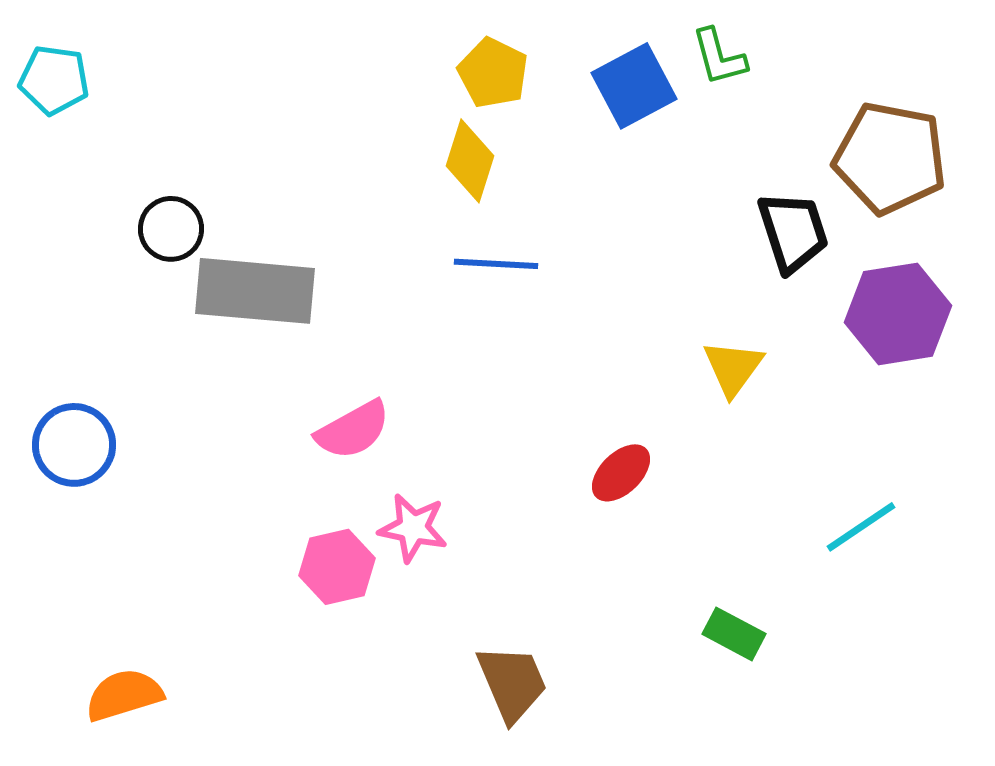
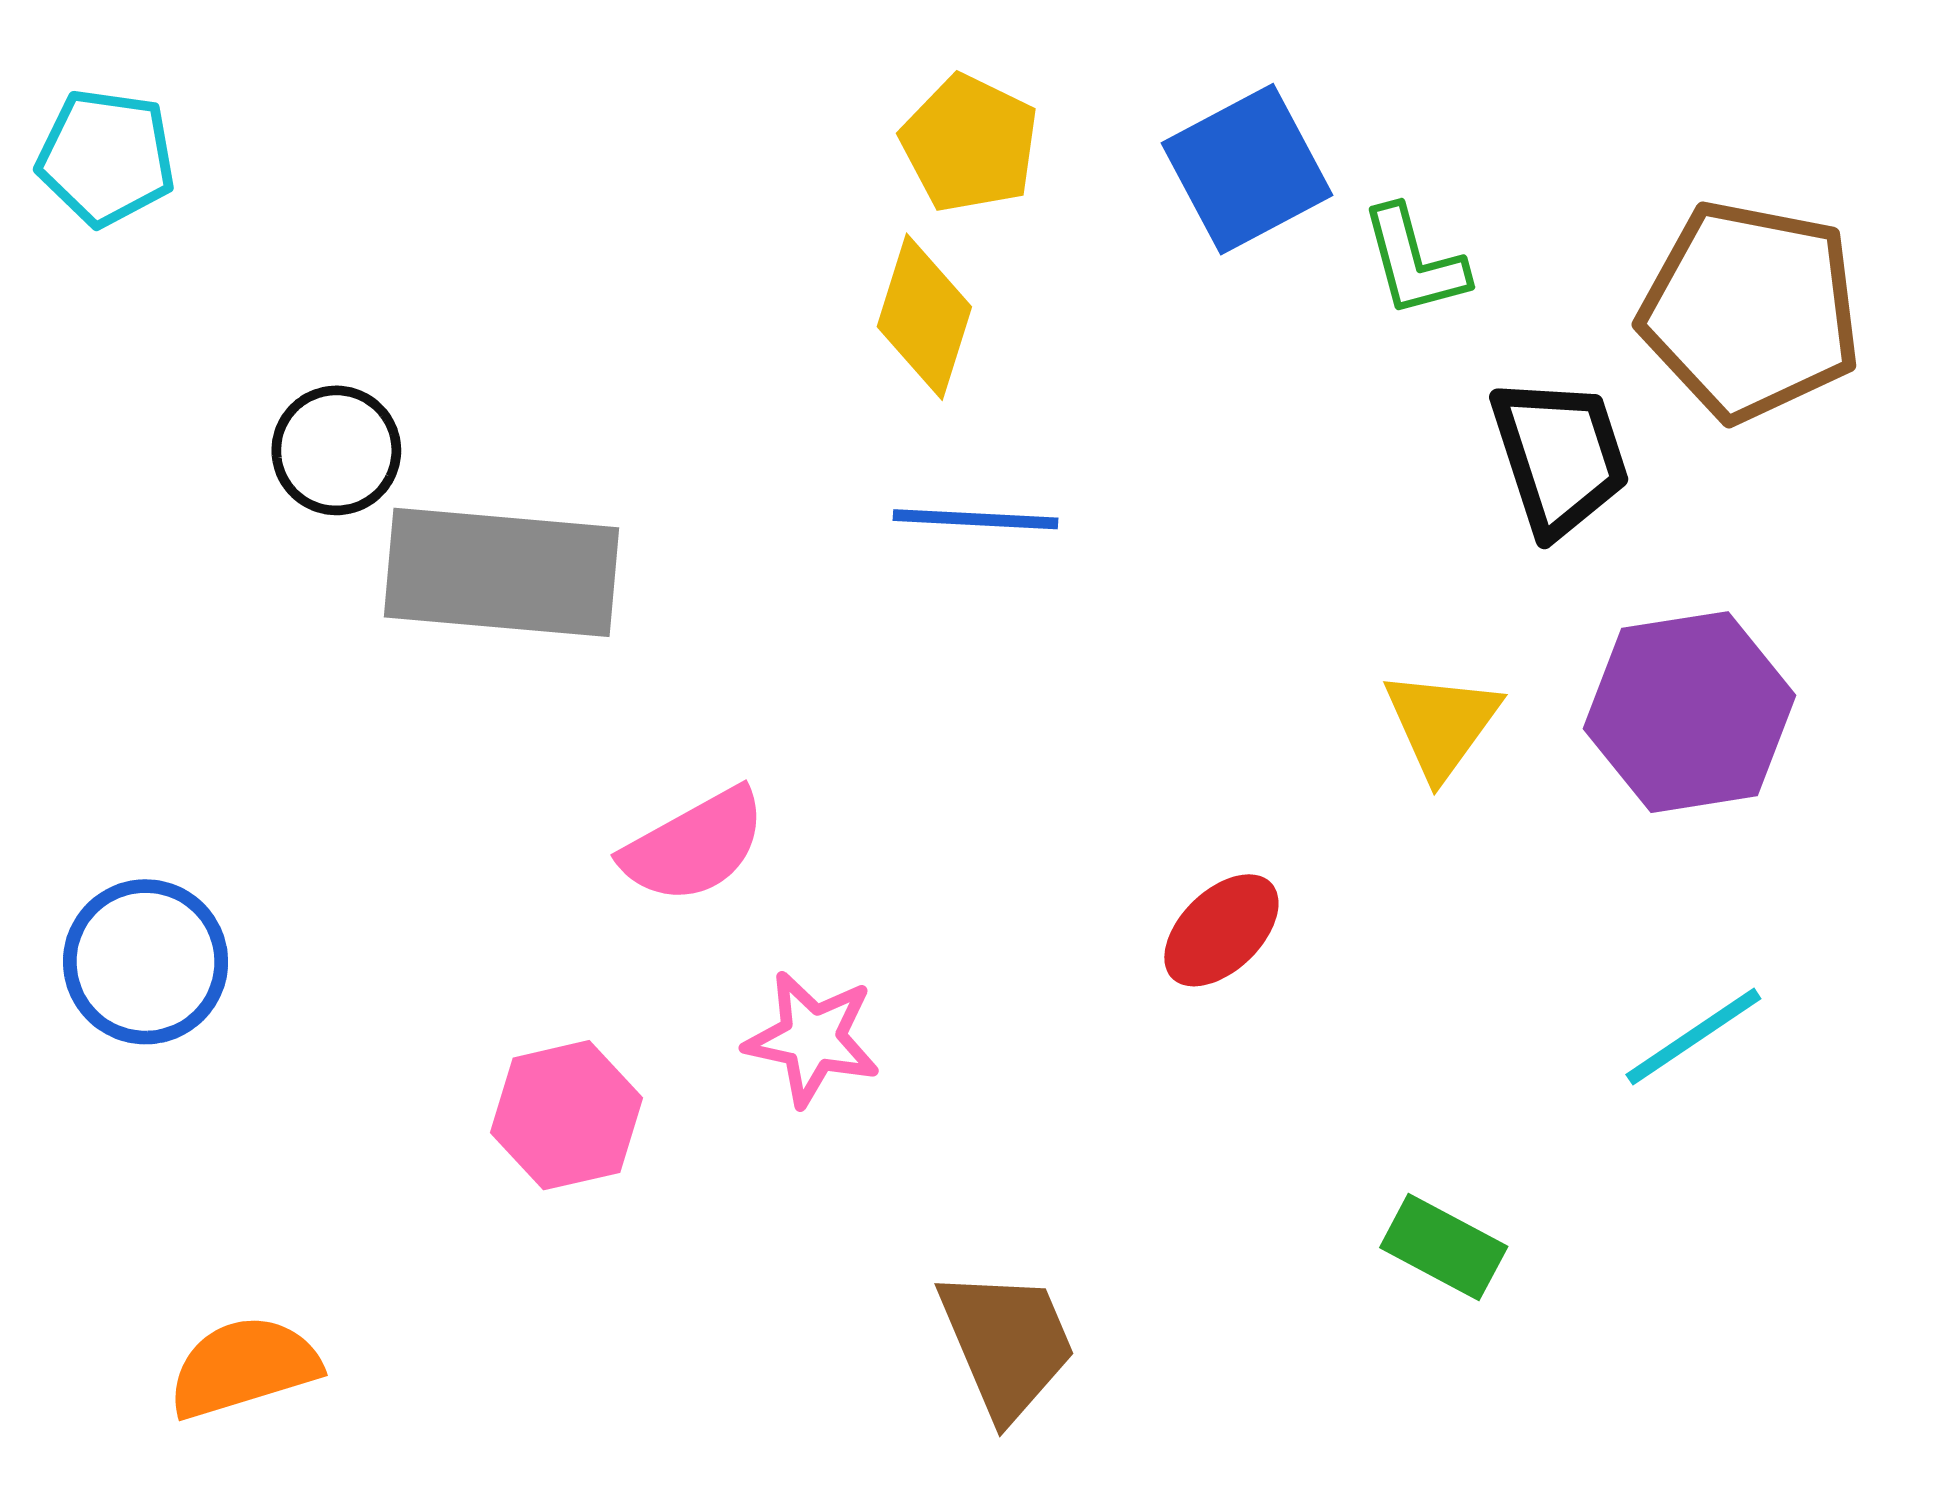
green L-shape: (719, 57) -> (1414, 262), moved
purple hexagon: (898, 314) -> (1690, 712), moved
blue circle: (74, 445) -> (146, 962), moved
pink hexagon: (337, 567) -> (566, 1115), moved

